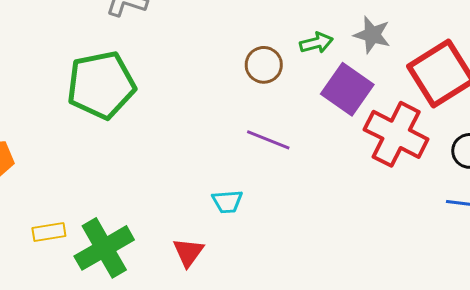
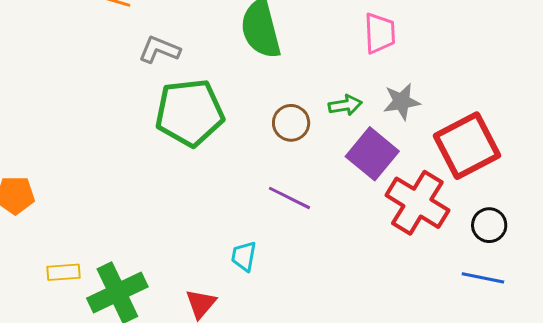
gray star: (372, 35) -> (402, 102), turned -30
green pentagon: (101, 85) -> (189, 113), moved
cyan trapezoid: (227, 202) -> (244, 256), turned 100

